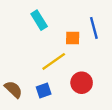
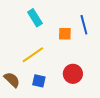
yellow line: (54, 61) -> (33, 55), moved
blue square: (44, 91) -> (39, 81), turned 32

